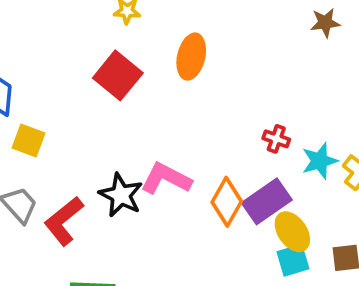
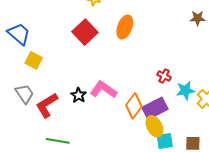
black star: (121, 195) -> (79, 95), size x0.7
yellow ellipse: (292, 232) -> (154, 126), moved

